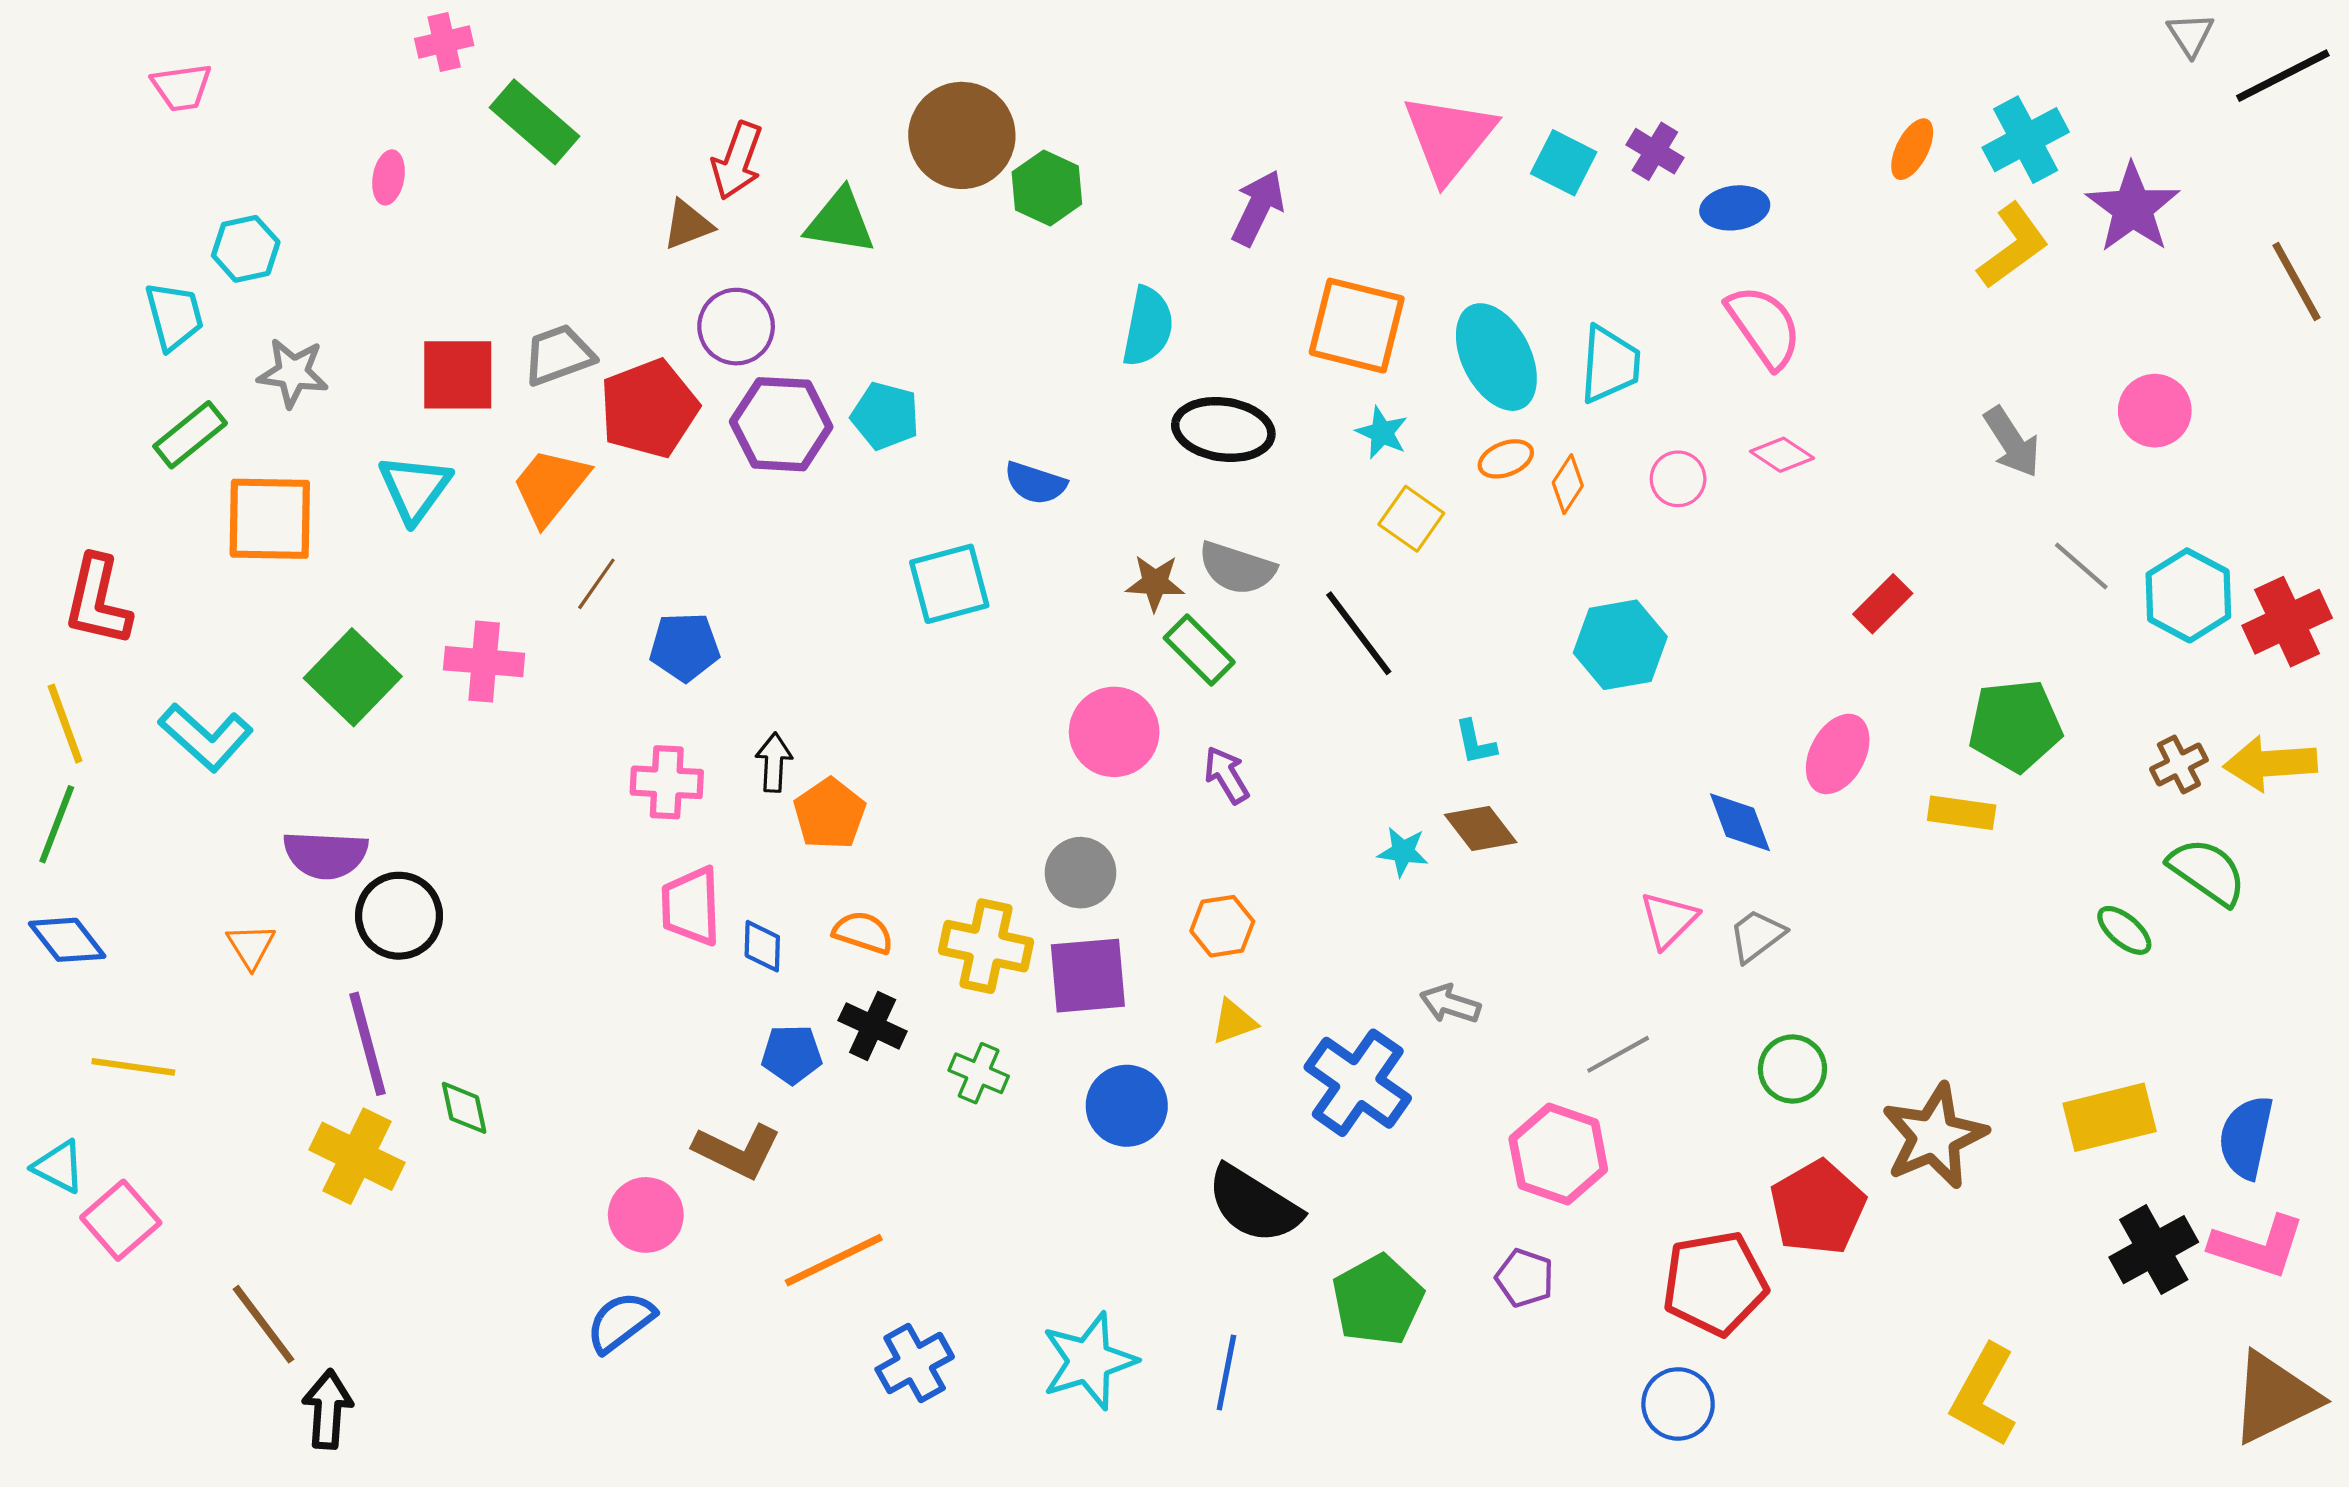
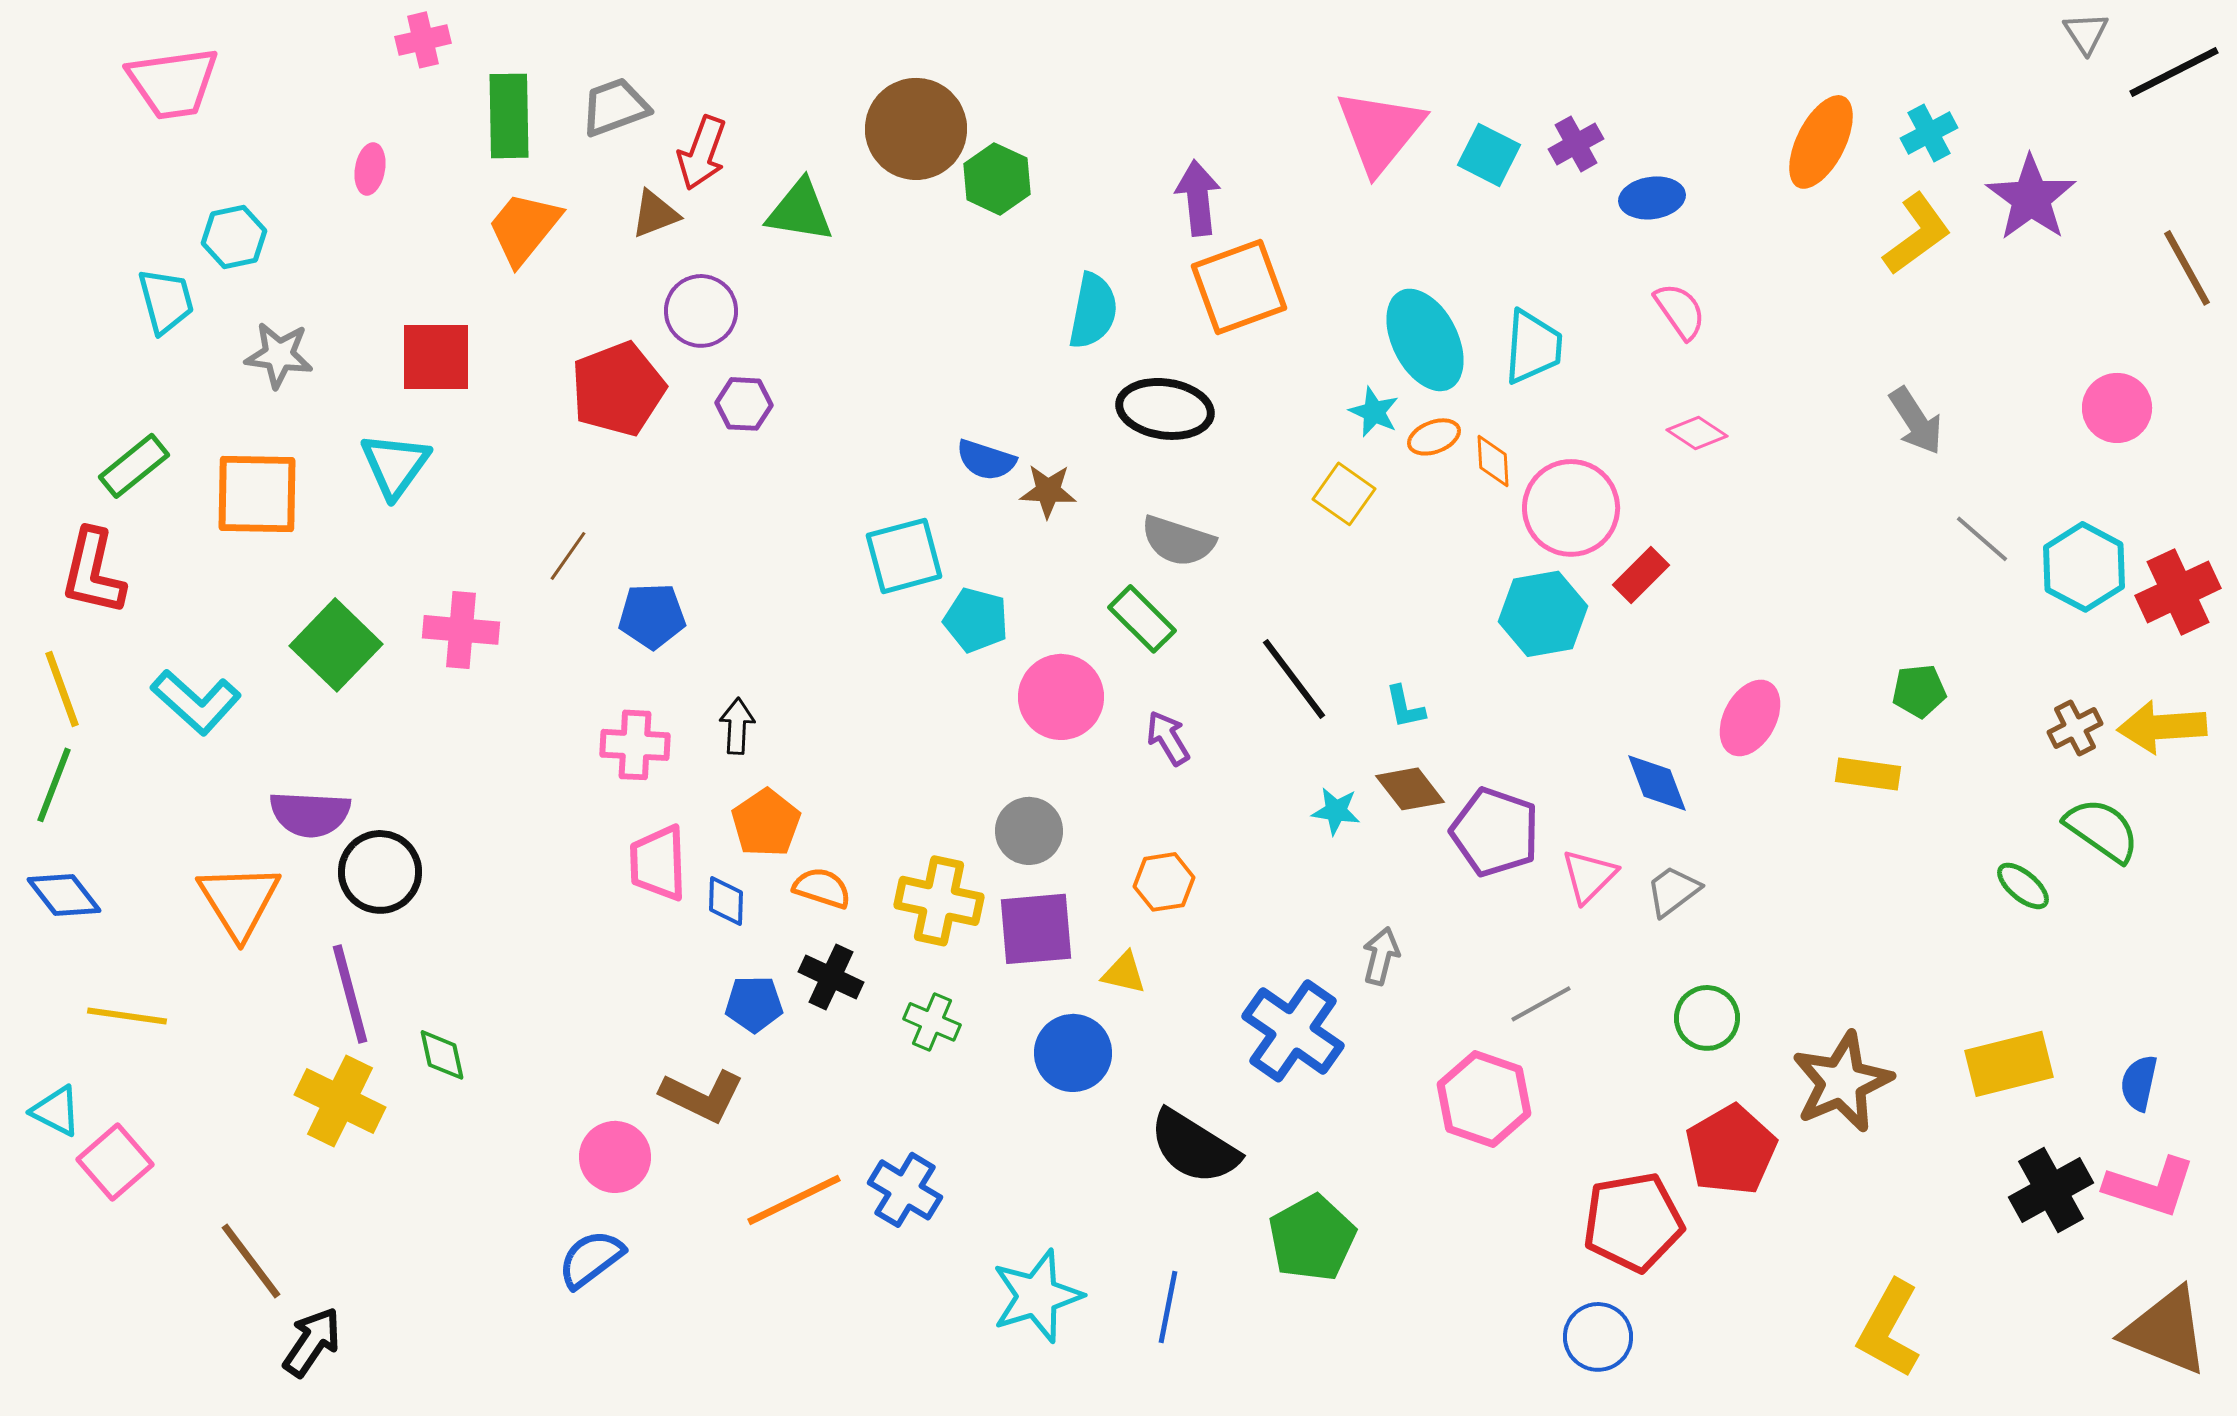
pink trapezoid: (182, 87) -> (173, 83), size x1.6
green rectangle: (534, 122) -> (509, 116), turned 48
cyan cross: (2026, 140) -> (1929, 133), size x0.7
orange ellipse: (1912, 149) -> (1821, 142), size x1.6
purple cross: (1655, 151) -> (1576, 144), turned 30
purple arrow: (1258, 208) -> (1198, 198), turned -32
orange square: (1357, 326) -> (1239, 287), moved, turned -34
pink semicircle: (1764, 327) -> (1680, 311), size x0.7
gray trapezoid: (559, 355) -> (615, 107), moved
pink circle: (2155, 411) -> (2117, 408), moved
cyan pentagon: (885, 416) -> (976, 620), moved
purple hexagon: (781, 424) -> (744, 404), size x0.6
cyan star: (1382, 433) -> (1374, 412), moved
green rectangle: (190, 435) -> (134, 466), moved
pink circle: (1678, 479) -> (1571, 508), moved, size x1.8
orange diamond: (1568, 484) -> (1493, 461), turned -36
orange trapezoid: (550, 486) -> (524, 228), moved
brown star: (1155, 583) -> (1048, 491), moved
red rectangle: (1883, 604) -> (1641, 575), moved
black line: (1359, 633) -> (1294, 679), moved
green pentagon: (2015, 726) -> (1919, 691), size x0.6
orange pentagon: (830, 814) -> (766, 823), moved
orange triangle: (251, 946) -> (239, 901), size x1.8
gray arrow: (1450, 1004) -> (1381, 956), turned 86
yellow triangle: (1234, 1022) -> (1124, 973), moved, turned 33
blue semicircle: (2246, 1137) -> (2139, 1083), size x0.7
purple pentagon: (1525, 1278) -> (1495, 832), moved, size x1.6
blue cross: (915, 1363) -> (905, 1190), moved, turned -30
brown triangle: (2274, 1398) -> (2166, 1331), turned 48
black arrow: (328, 1409) -> (312, 1342), turned 30

